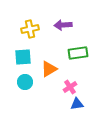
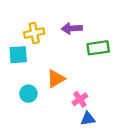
green rectangle: (78, 53) -> (98, 48), moved
cyan square: (23, 57) -> (18, 55), moved

